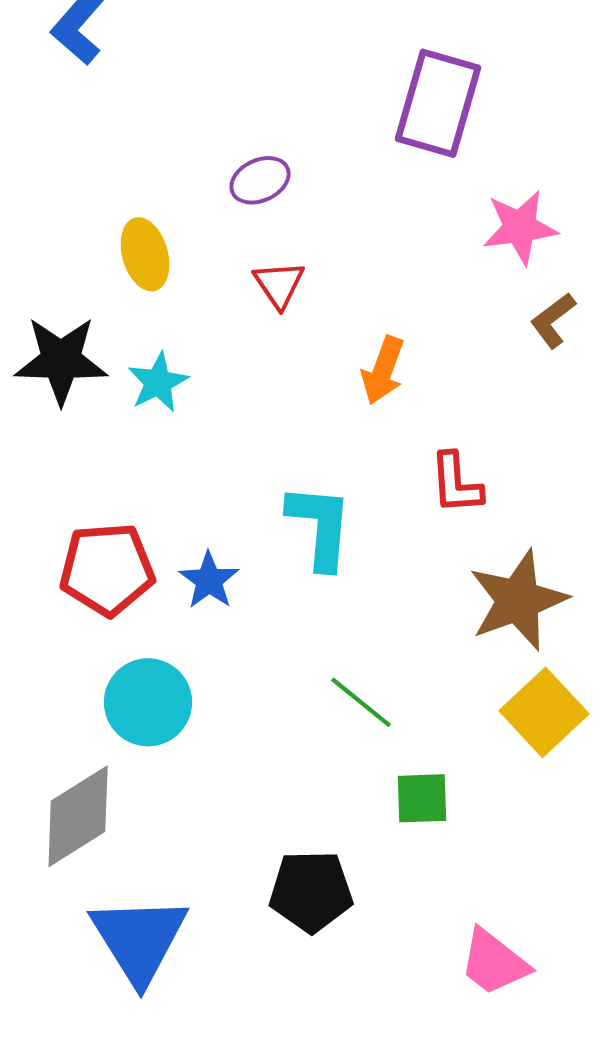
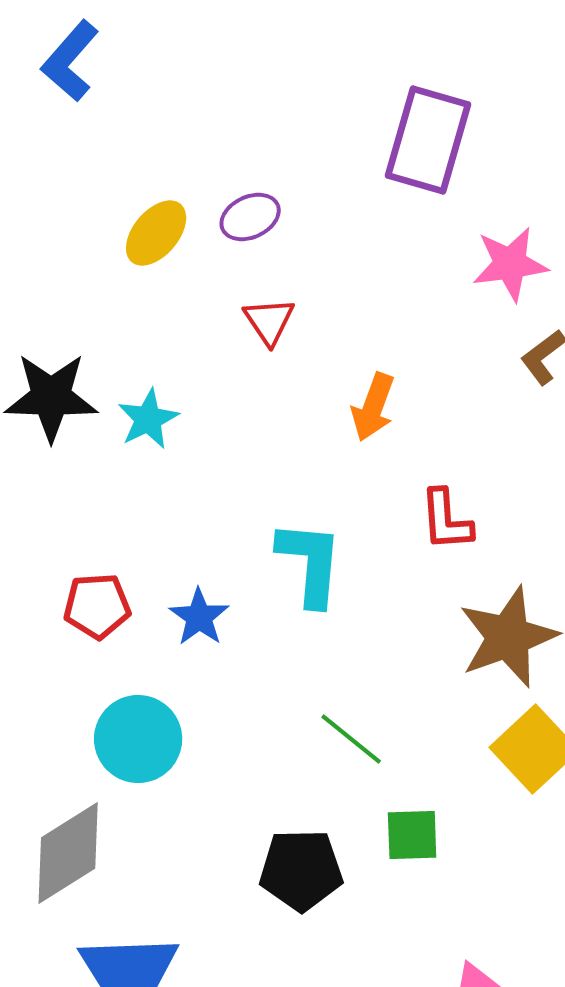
yellow ellipse: (145, 254) -> (156, 233), moved, turned 56
red pentagon: (107, 569) -> (97, 606), size x0.7
black pentagon: (311, 891) -> (301, 870), moved

